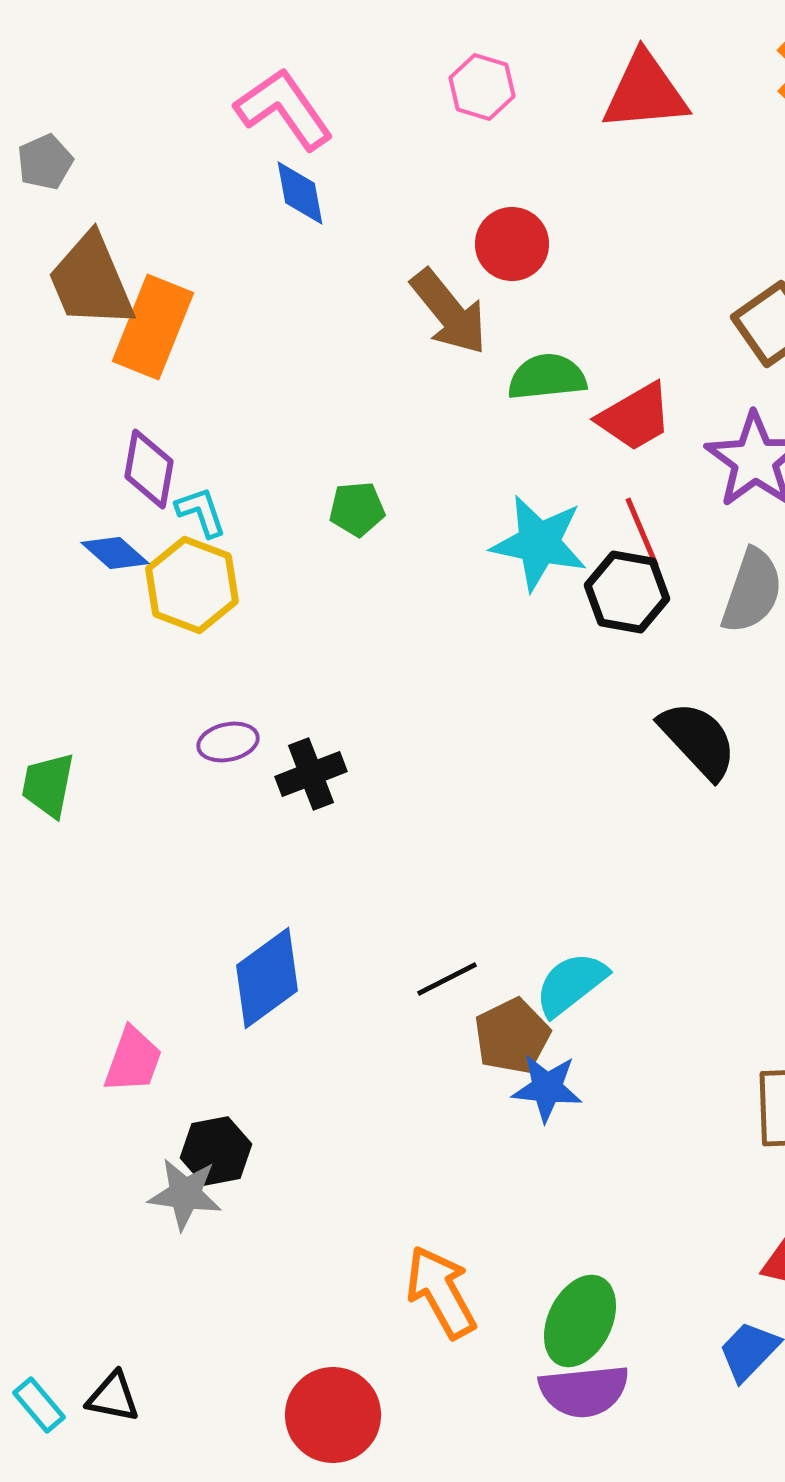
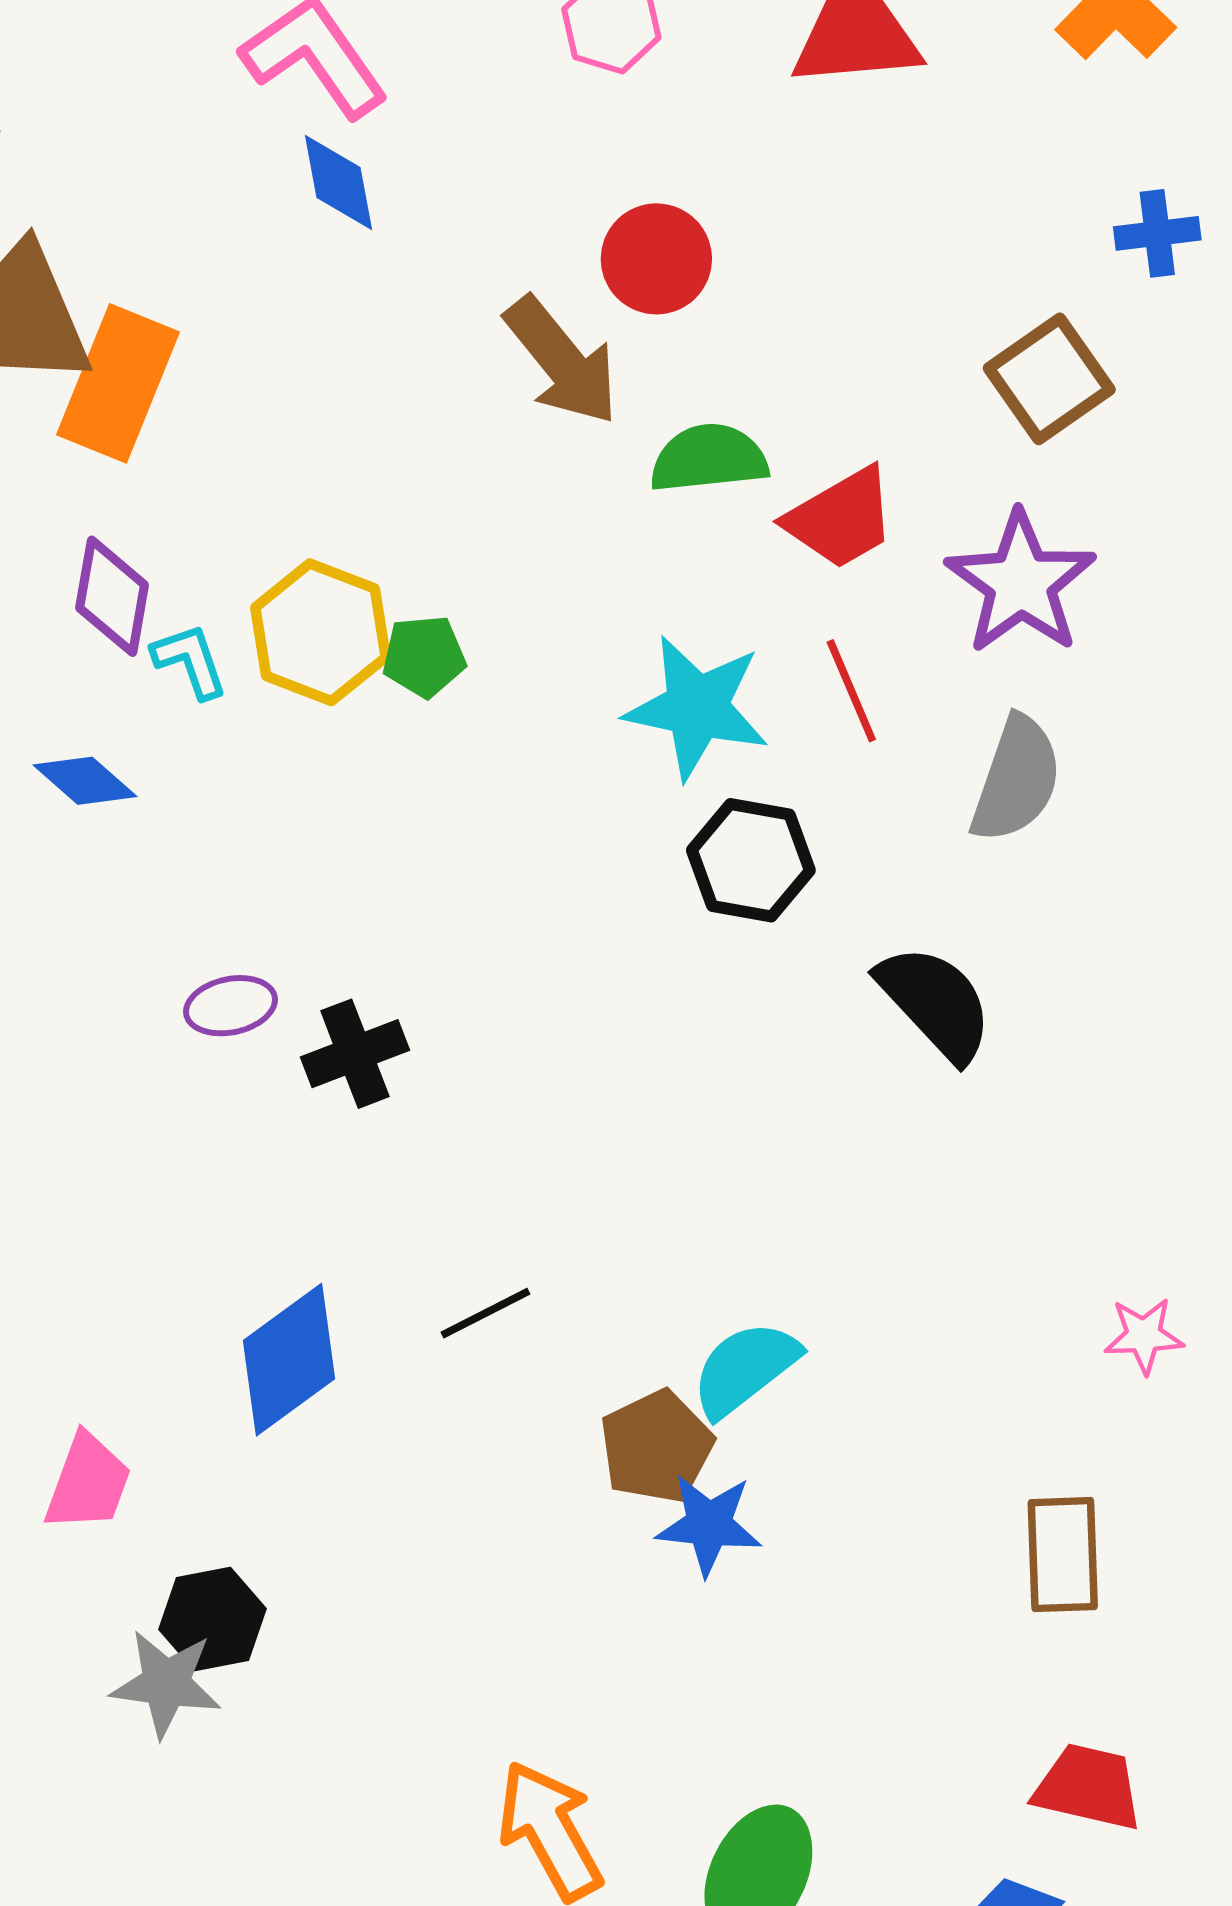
blue diamond: (115, 553) -> (85, 781), moved
yellow hexagon: (192, 585) -> (320, 632), moved
black hexagon: (627, 592) -> (751, 860), moved
black line: (447, 979) -> (485, 1313), moved

